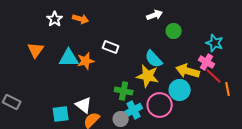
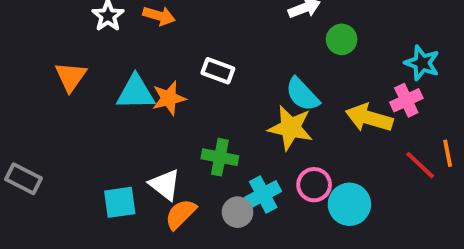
pink cross: (207, 62) -> (406, 100), turned 35
red line: (214, 76) -> (420, 165), moved
cyan circle: (180, 90) -> (349, 204), moved
green cross: (124, 91) -> (220, 157), moved
pink circle: (160, 105) -> (314, 185), size x0.7

